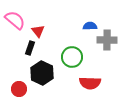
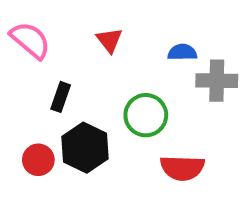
red triangle: (38, 31) -> (109, 40), moved
red circle: (19, 89) -> (38, 160), moved

